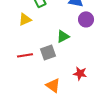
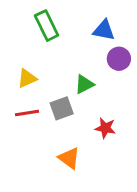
yellow triangle: (25, 19) -> (27, 78), moved
red star: (80, 73) -> (105, 128), moved

